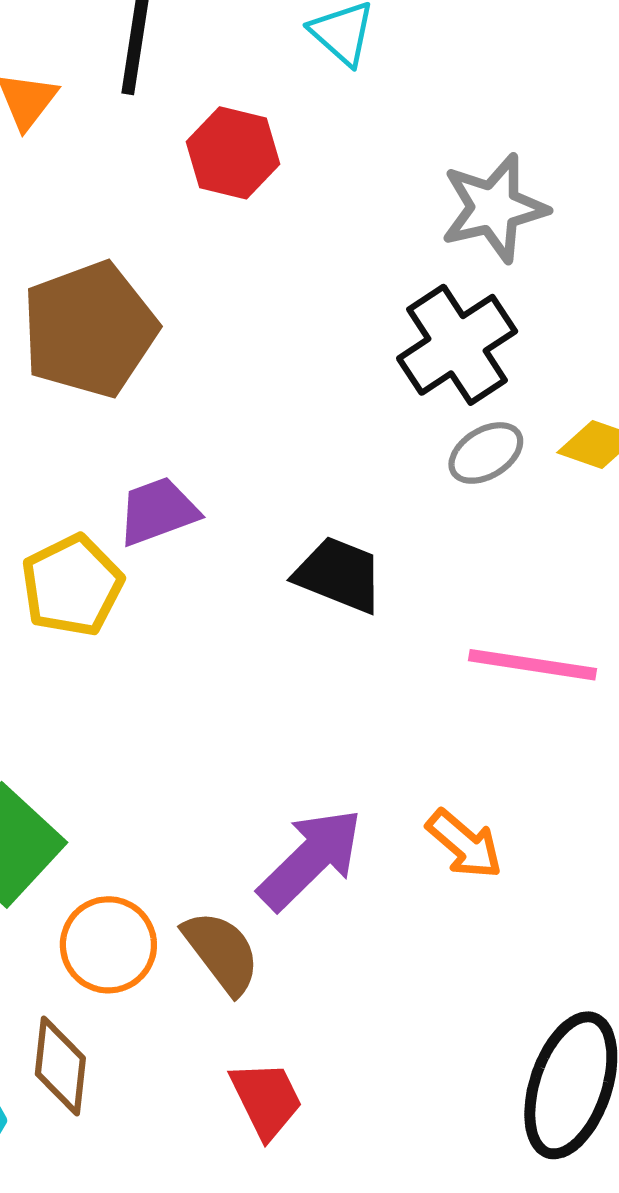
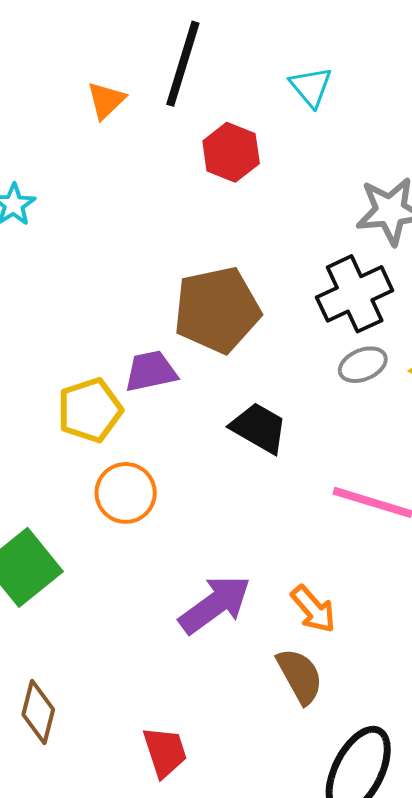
brown pentagon: (89, 329) -> (217, 310), moved
orange circle: (108, 945) -> (126, 493), moved
brown semicircle: (222, 952) -> (300, 676), moved

